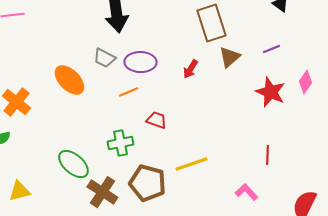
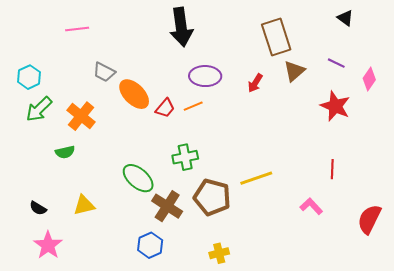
purple line: (271, 49) -> (336, 63), turned 48
gray trapezoid: (104, 58) -> (104, 72), moved
pink diamond: (305, 82) -> (369, 79), moved
red trapezoid: (156, 120) -> (165, 108), moved, turned 110

